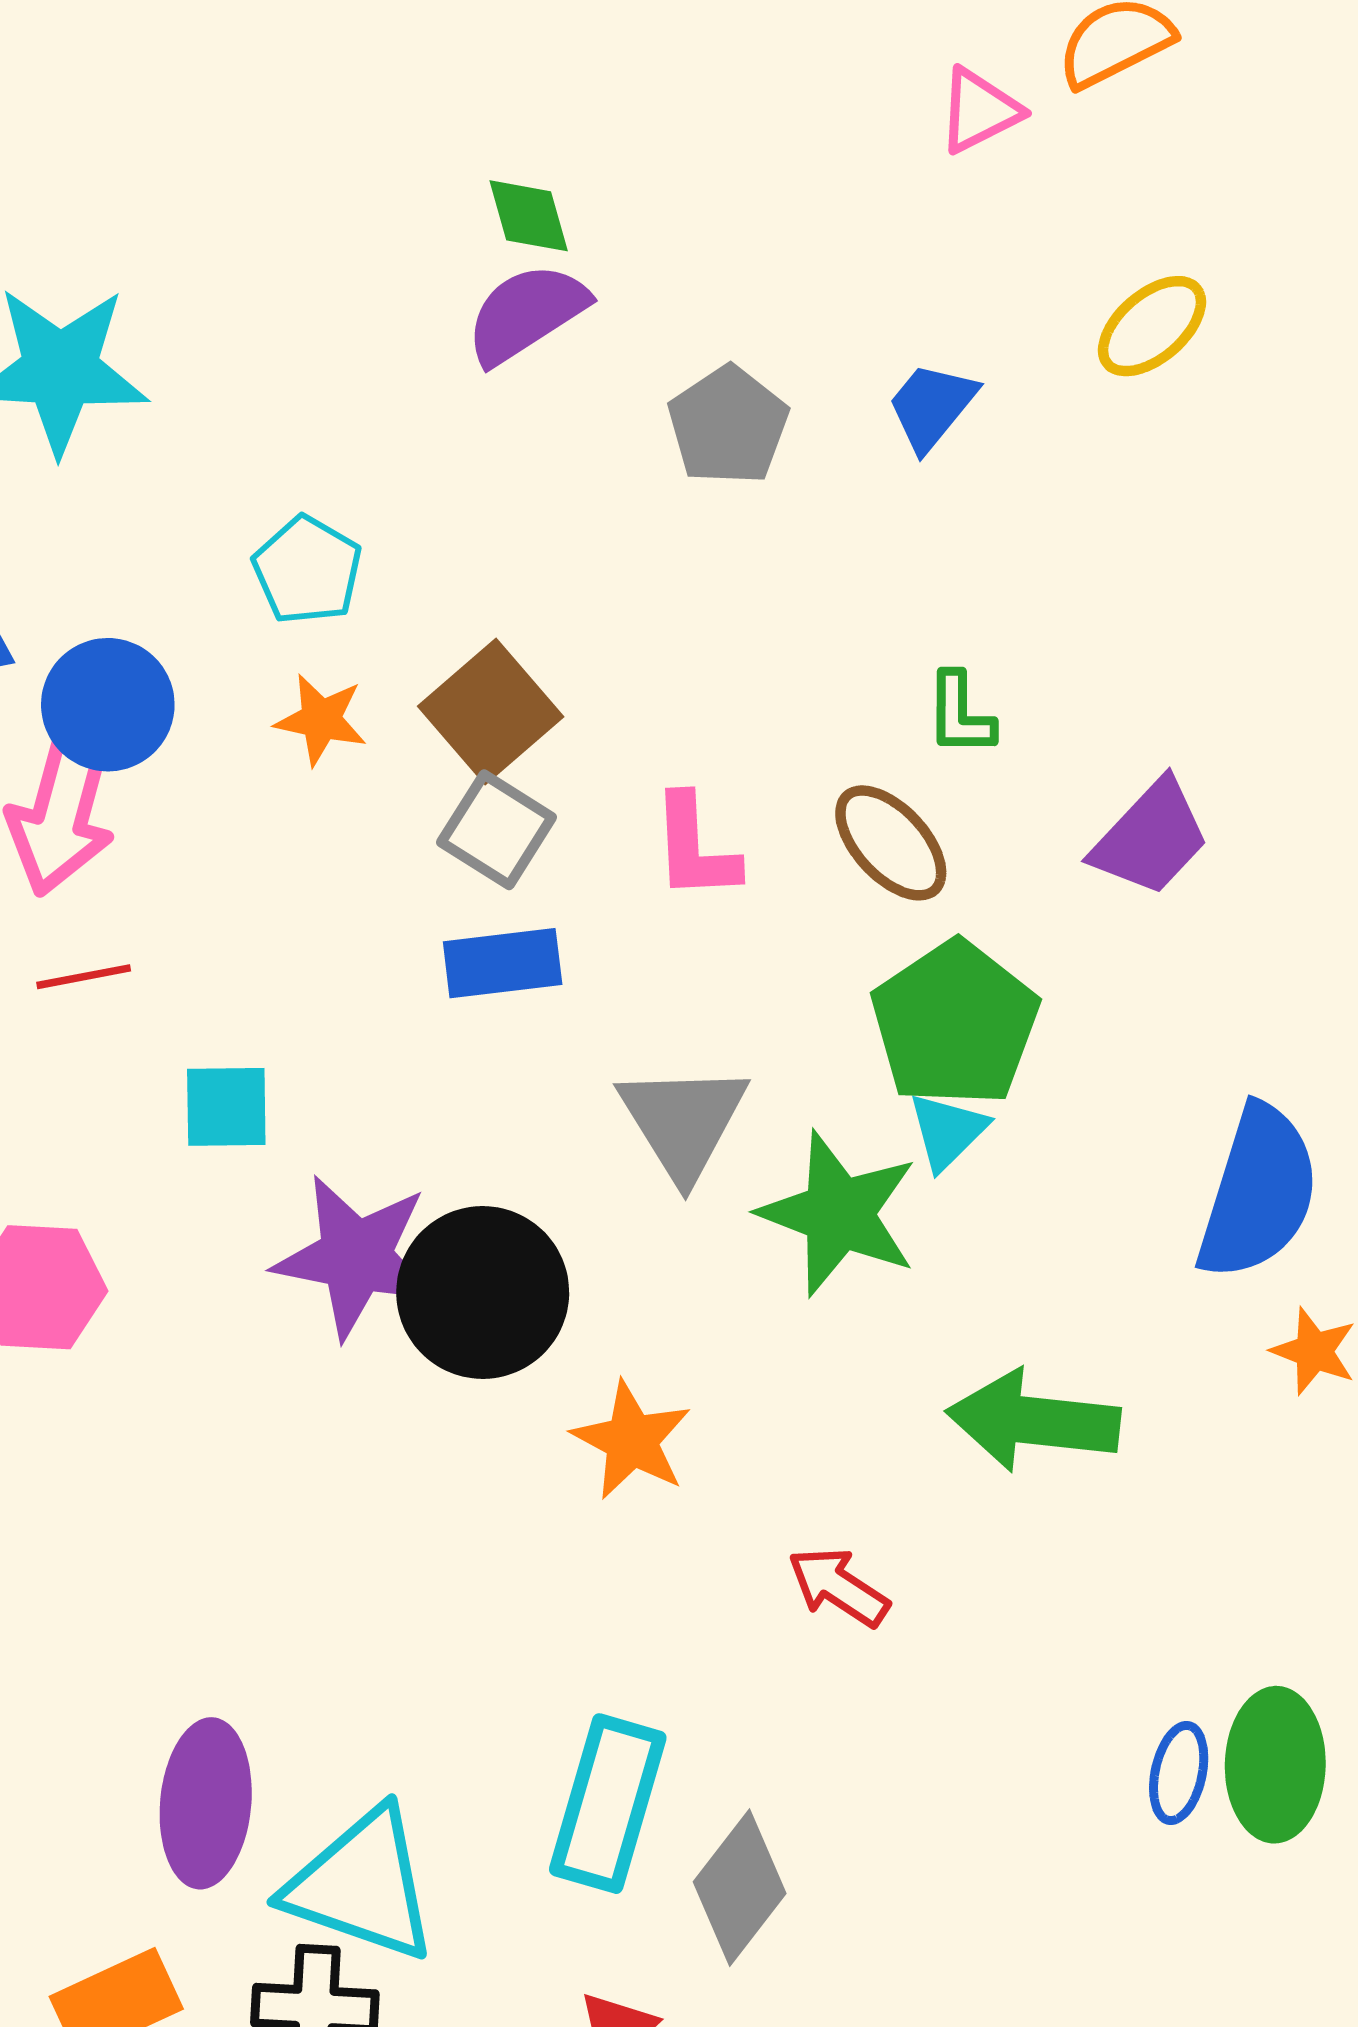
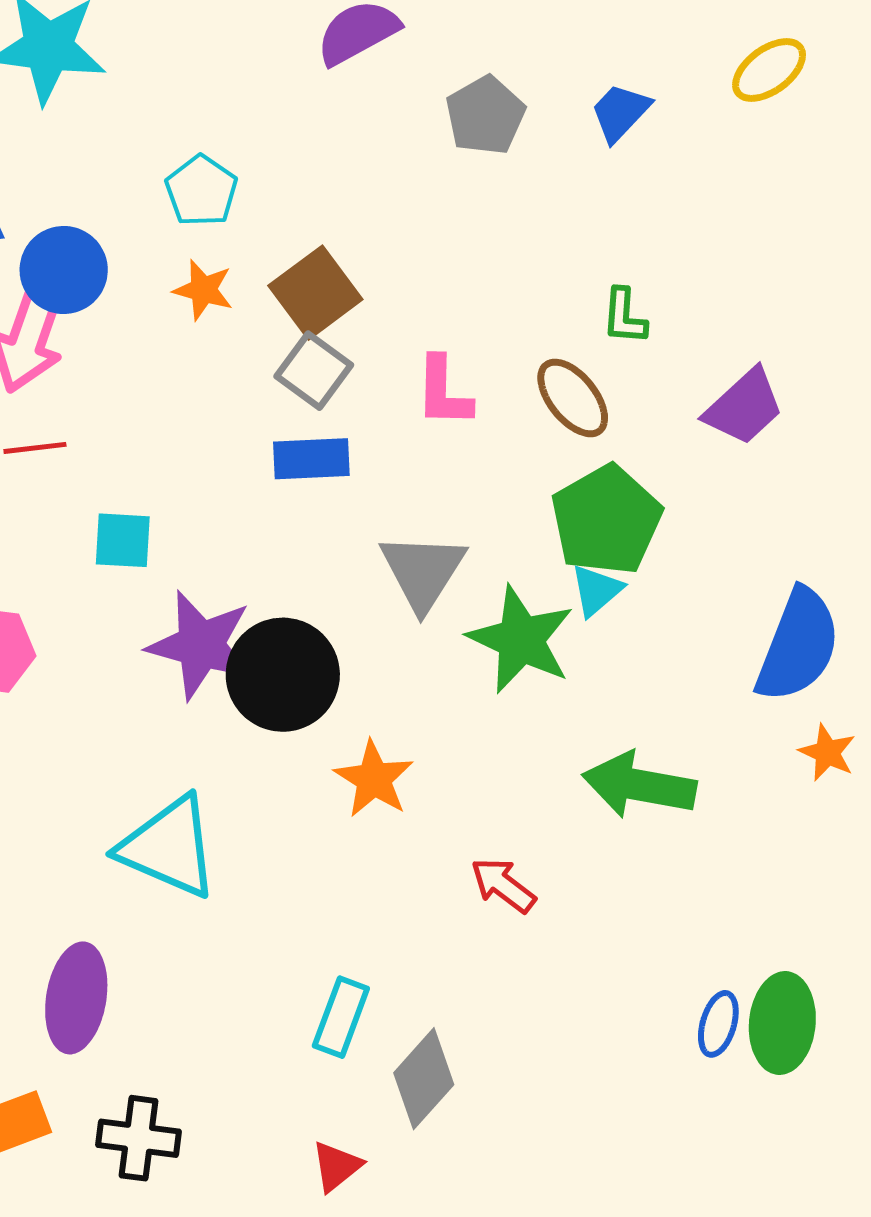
cyan rectangle: (608, 1804) -> (341, 1017), size x0.7
cyan triangle: (362, 1885) -> (169, 847), moved

